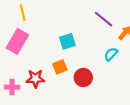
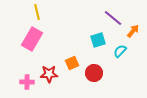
cyan square: (67, 41) -> (98, 40), moved

